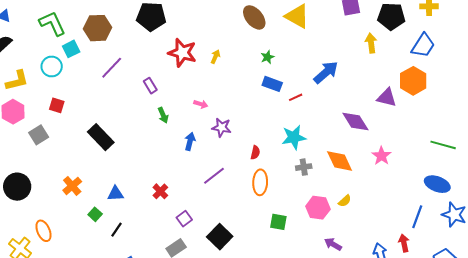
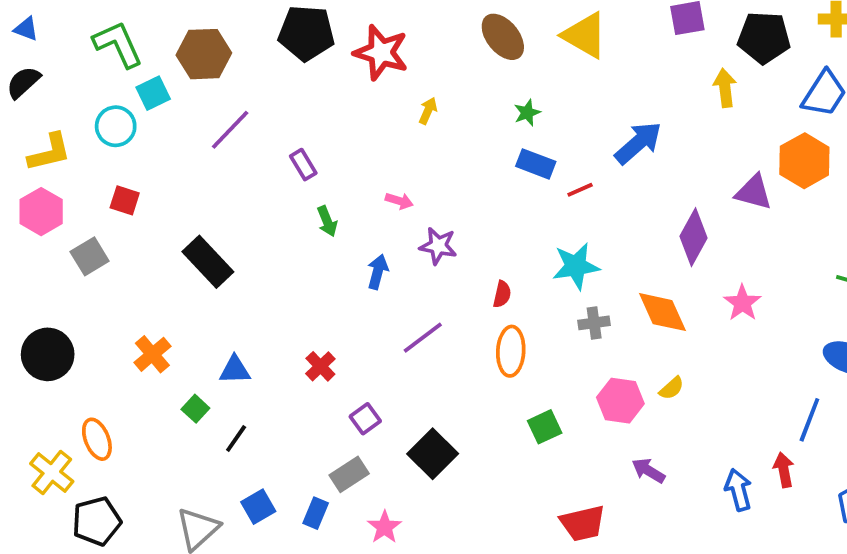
red star: (182, 53) -> (381, 53), moved
purple diamond: (355, 122) -> (693, 237), turned 60
green square: (278, 222) -> (545, 427), turned -36

